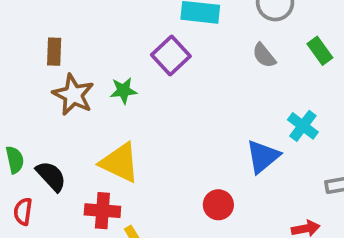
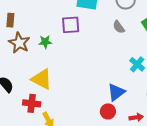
purple square: (171, 55) -> (71, 25), turned 36
blue triangle: (263, 156) -> (116, 92), moved
red circle: (218, 205) -> (108, 111), moved

